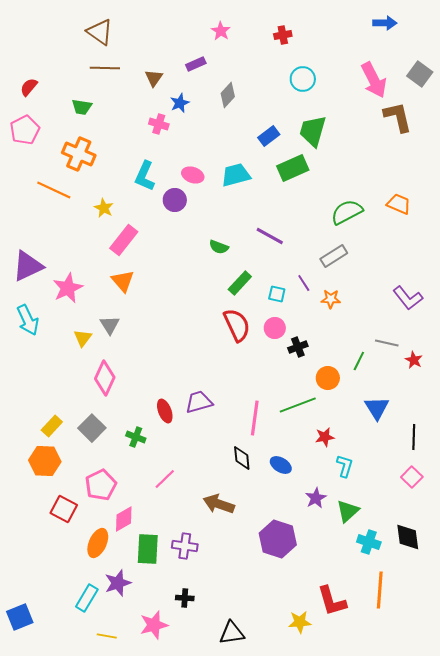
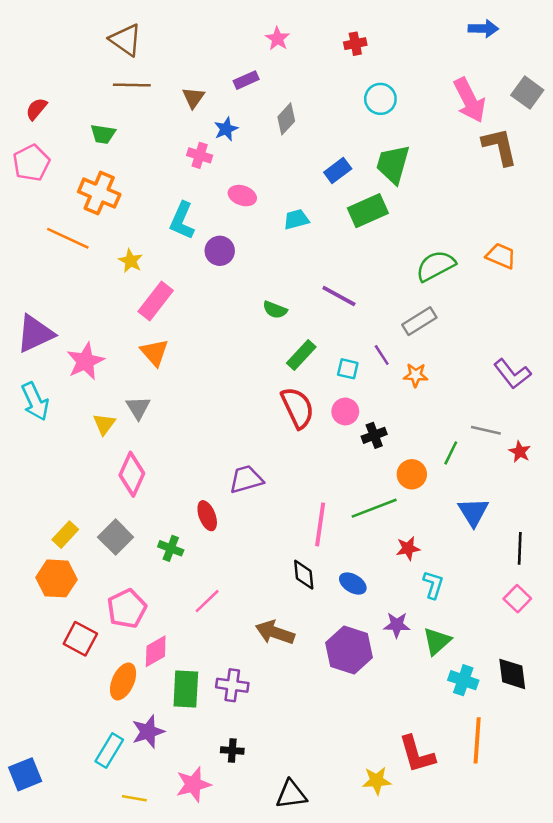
pink ellipse: (193, 175) -> (242, 196), moved
cyan trapezoid: (236, 175) -> (296, 219), size x0.7
purple trapezoid: (199, 402) -> (246, 479), moved
purple star: (316, 498) -> (397, 625), turned 30
purple hexagon: (278, 539) -> (349, 650), moved

